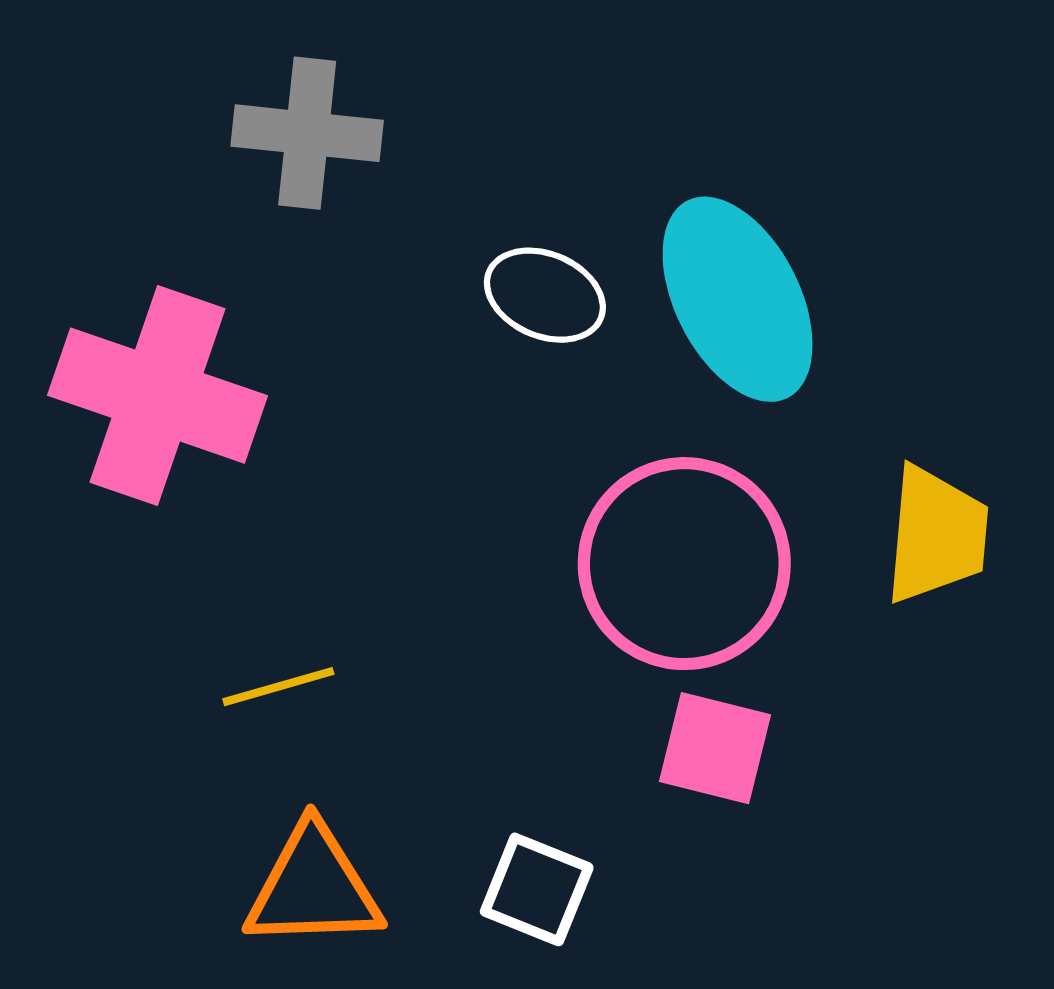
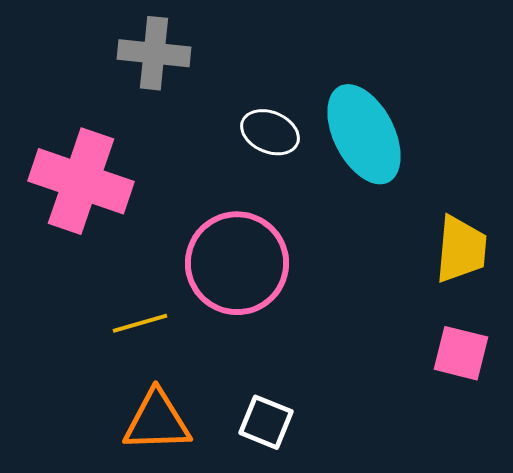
pink circle: (684, 564) -> (237, 263), moved
pink square: (715, 748) -> (461, 353), moved

